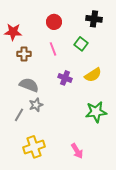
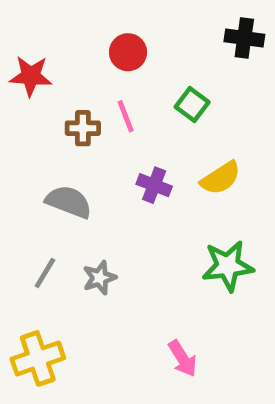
black cross: (94, 19) -> (244, 38), moved
brown cross: (24, 54) -> (83, 128), moved
gray star: (36, 105) -> (100, 278), moved
yellow cross: (34, 147) -> (38, 358), moved

